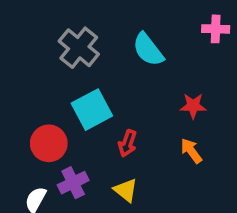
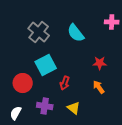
purple cross: (73, 183) -> (45, 106), moved, turned 35
yellow triangle: (126, 190) -> (74, 108), moved

